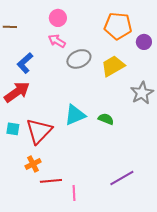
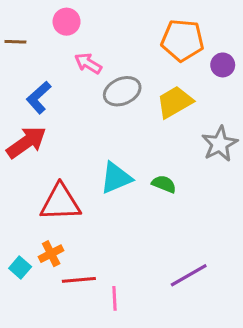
pink circle: (58, 18) -> (67, 22), moved
cyan square: (13, 129) -> (20, 268), moved, turned 32
red triangle: (39, 131) -> (60, 203), turned 44

